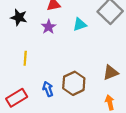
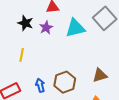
black star: (19, 17) -> (25, 23), moved
cyan triangle: (80, 24) -> (75, 28), size x1.5

